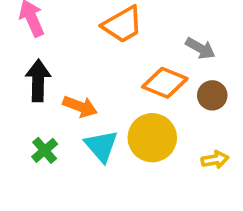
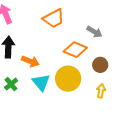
brown circle: (212, 95) -> (100, 65), moved
yellow arrow: (215, 160) -> (101, 91), turned -72

